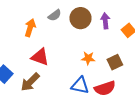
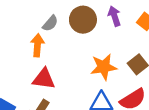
orange arrow: (30, 28) -> (37, 45), moved
orange star: (88, 58) -> (104, 67), size x1.5

